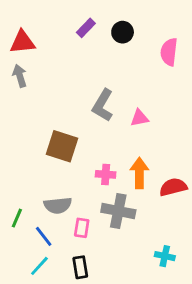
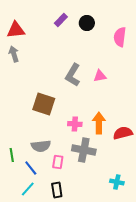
pink triangle: (139, 118) -> (100, 76), moved
green line: (17, 218) -> (12, 155), turned -32

